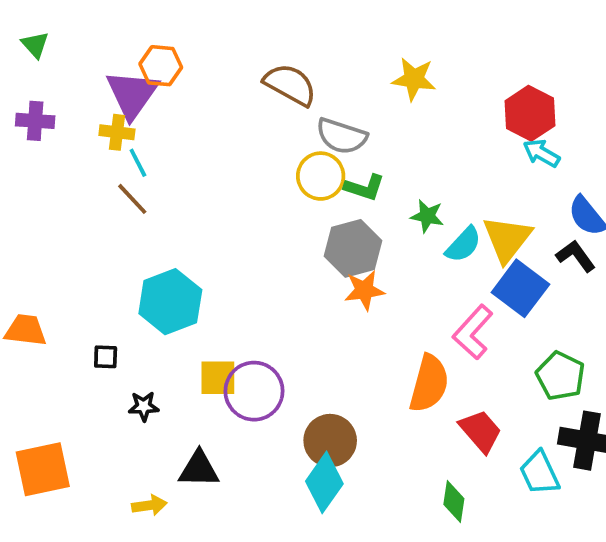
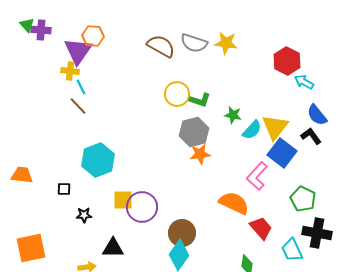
purple cross: (35, 121) -> (41, 30), moved
gray semicircle: (342, 136) -> (194, 43), moved
cyan arrow: (541, 153) -> (304, 82), moved
orange semicircle: (429, 383) -> (234, 203), turned -80

